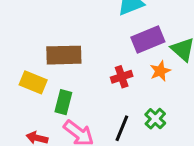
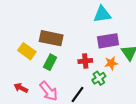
green rectangle: (63, 102) -> (50, 62), moved
green cross: (155, 119) -> (99, 78), moved

